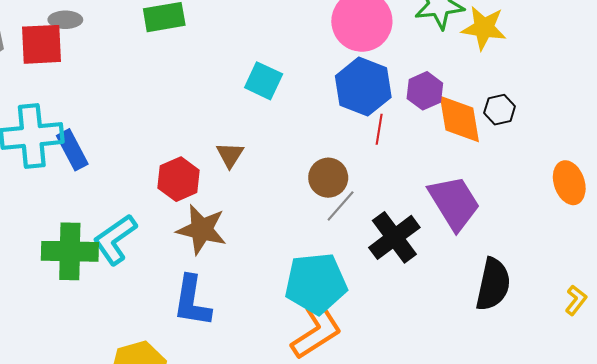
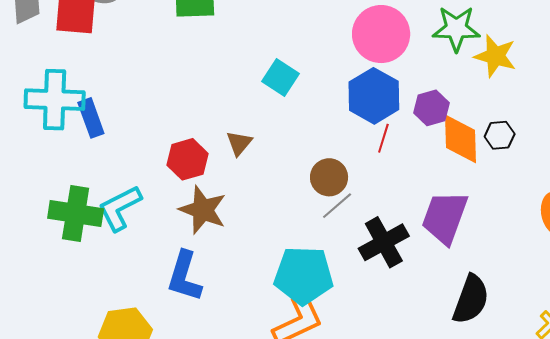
purple trapezoid: (454, 203) -> (445, 217), turned -136

